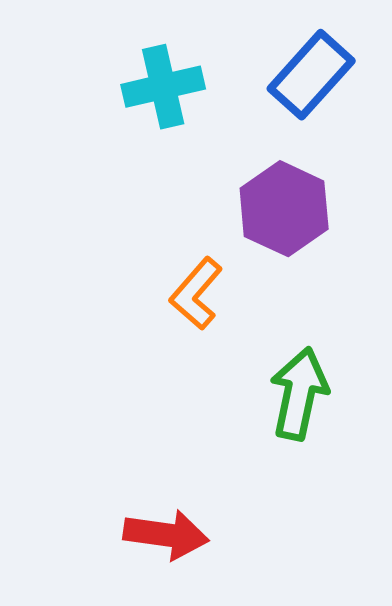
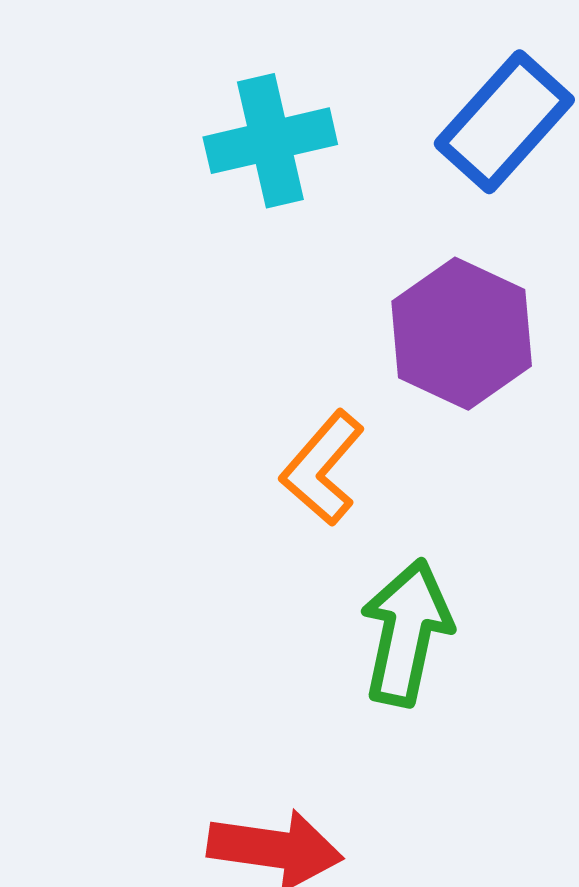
green arrow: (299, 394) -> (406, 632), moved

